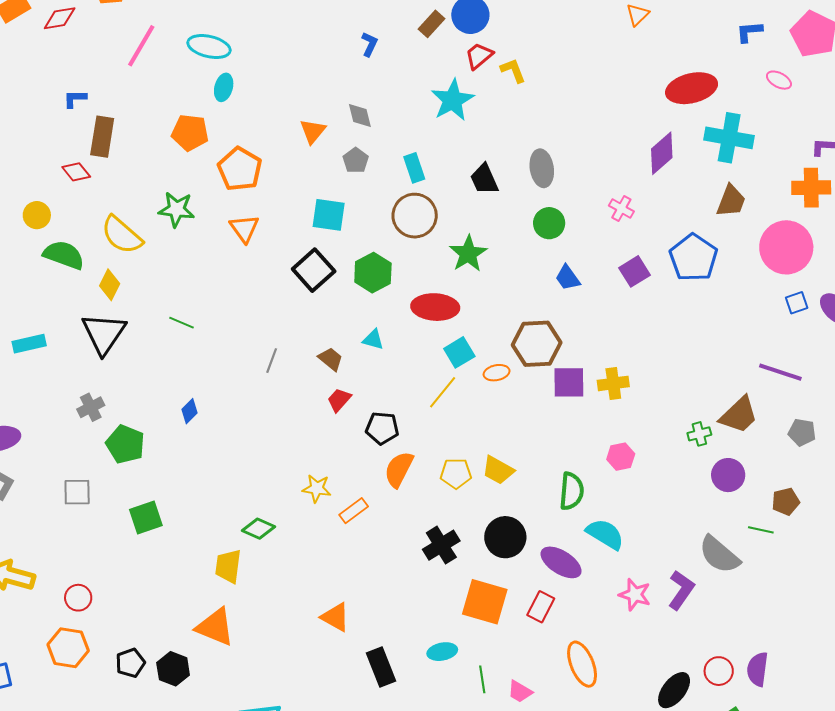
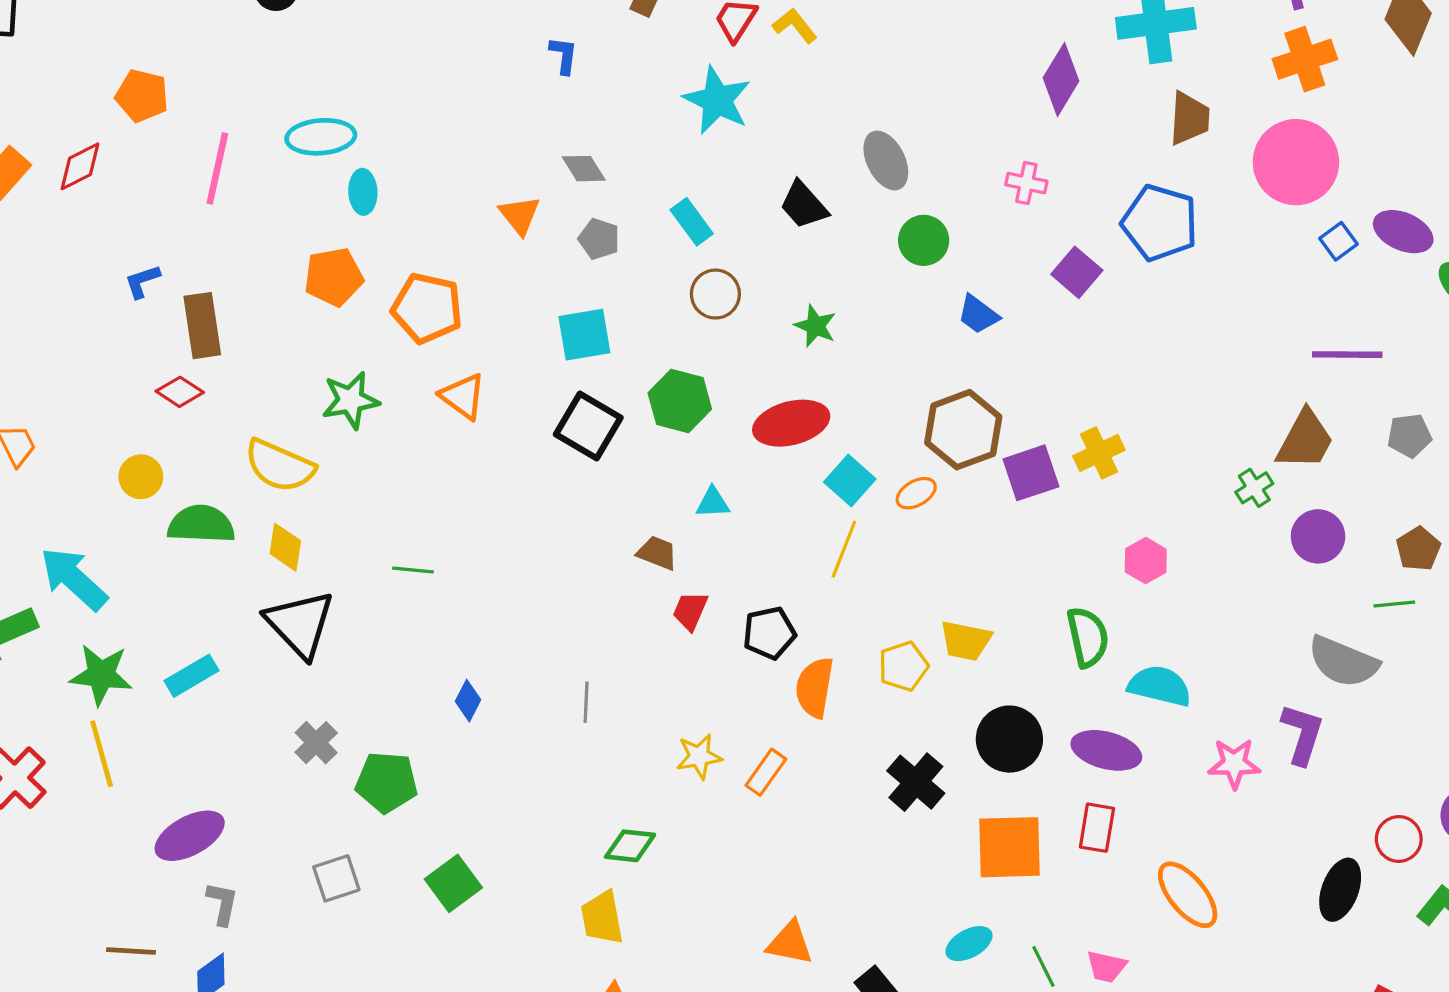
brown circle: (415, 216) -> (715, 294), size x0.7
green star: (468, 254) -> (815, 326), size x0.7
gray line: (272, 361) -> (586, 702), moved

